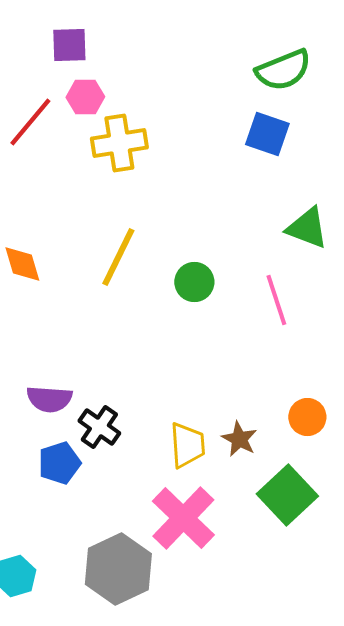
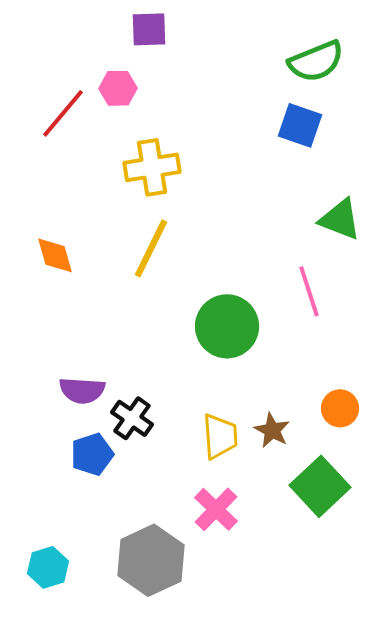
purple square: (69, 45) -> (149, 29), moved
yellow cross: (119, 143) -> (152, 167), moved
green circle: (194, 282) -> (227, 326), moved, size x1.6
pink cross: (183, 518) -> (216, 509), size x0.7

